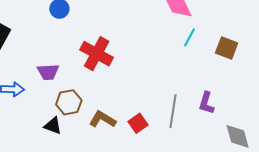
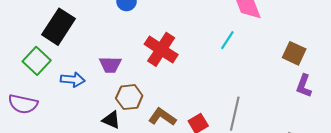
cyan line: (190, 37) -> (227, 40), moved
purple L-shape: (206, 103) -> (304, 86), moved

